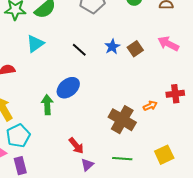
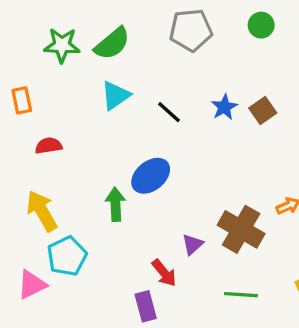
cyan triangle: (35, 44) -> (116, 95), moved
purple triangle: (87, 165) -> (193, 244), moved
purple rectangle: (20, 166) -> (146, 306), moved

